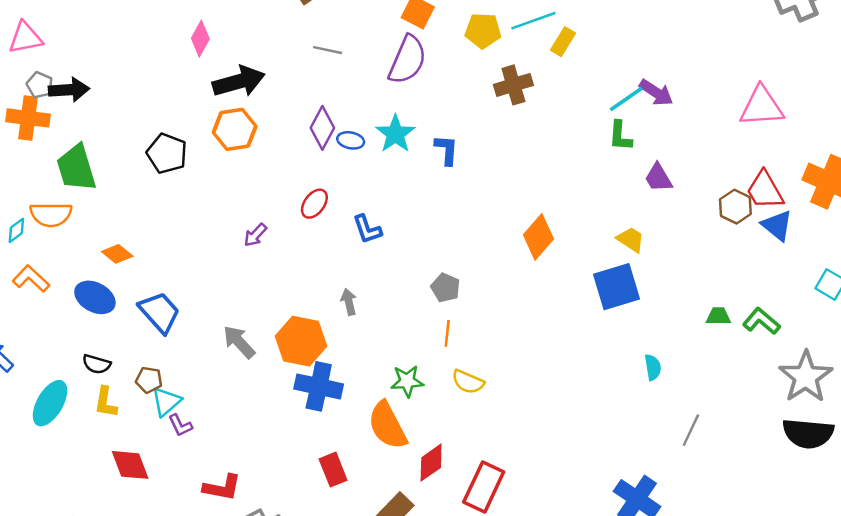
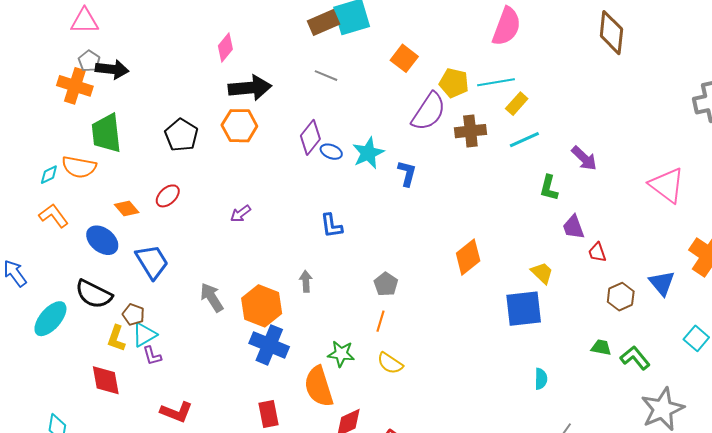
purple semicircle: (407, 60) -> (429, 112), moved
cyan line: (626, 99) -> (524, 140), moved
pink triangle: (762, 107) -> (667, 185), turned 30
red trapezoid: (765, 190) -> (597, 252), moved, size x0.6
red ellipse: (314, 204) -> (168, 196), moved
brown hexagon: (735, 207) -> (621, 297), moved
black semicircle: (97, 364) -> (94, 294), size x1.6
yellow L-shape: (106, 402) -> (116, 338), moved

